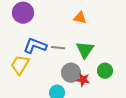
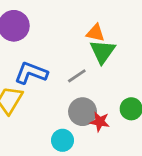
gray line: (58, 48) -> (77, 76), moved, turned -40
green triangle: (85, 50) -> (103, 52), moved

